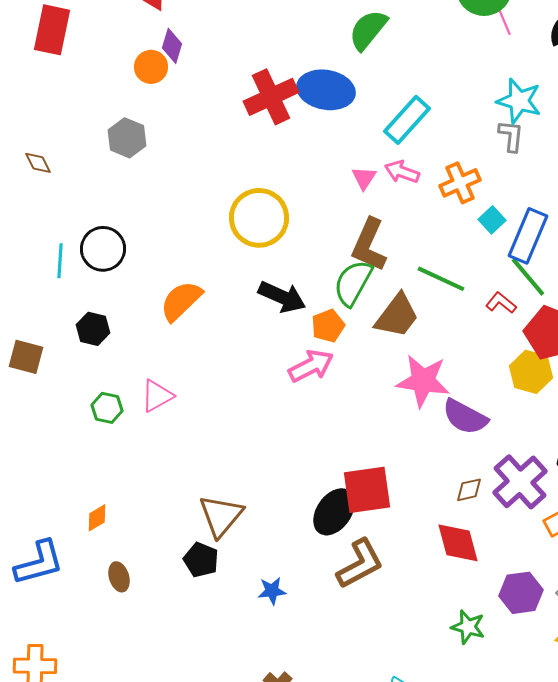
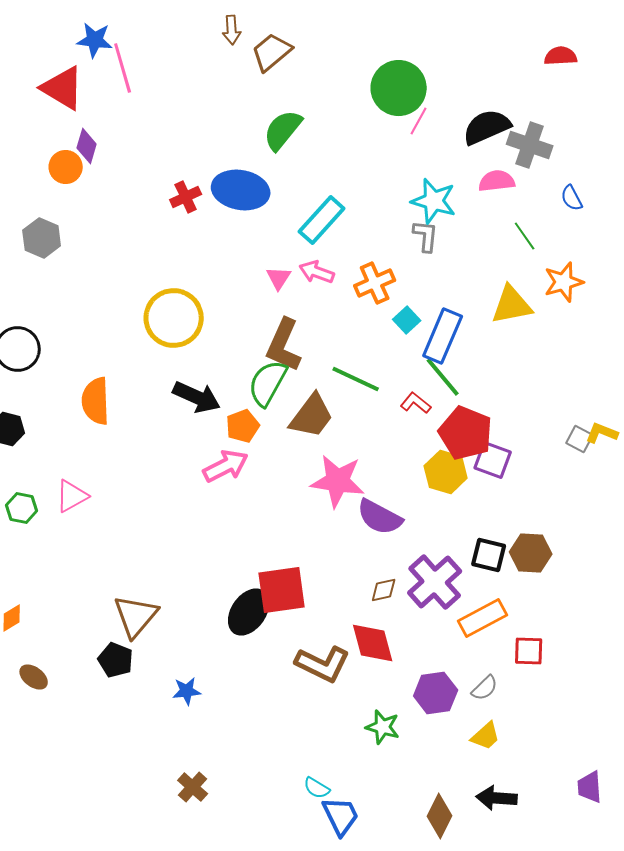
pink line: (504, 21) -> (419, 121), turned 52
red cross: (271, 97) -> (186, 197), size x0.6
orange semicircle: (181, 301) -> (96, 401), turned -48
brown L-shape: (360, 564) -> (323, 664), moved, turned 54
brown ellipse: (119, 577) -> (34, 677), turned -36

